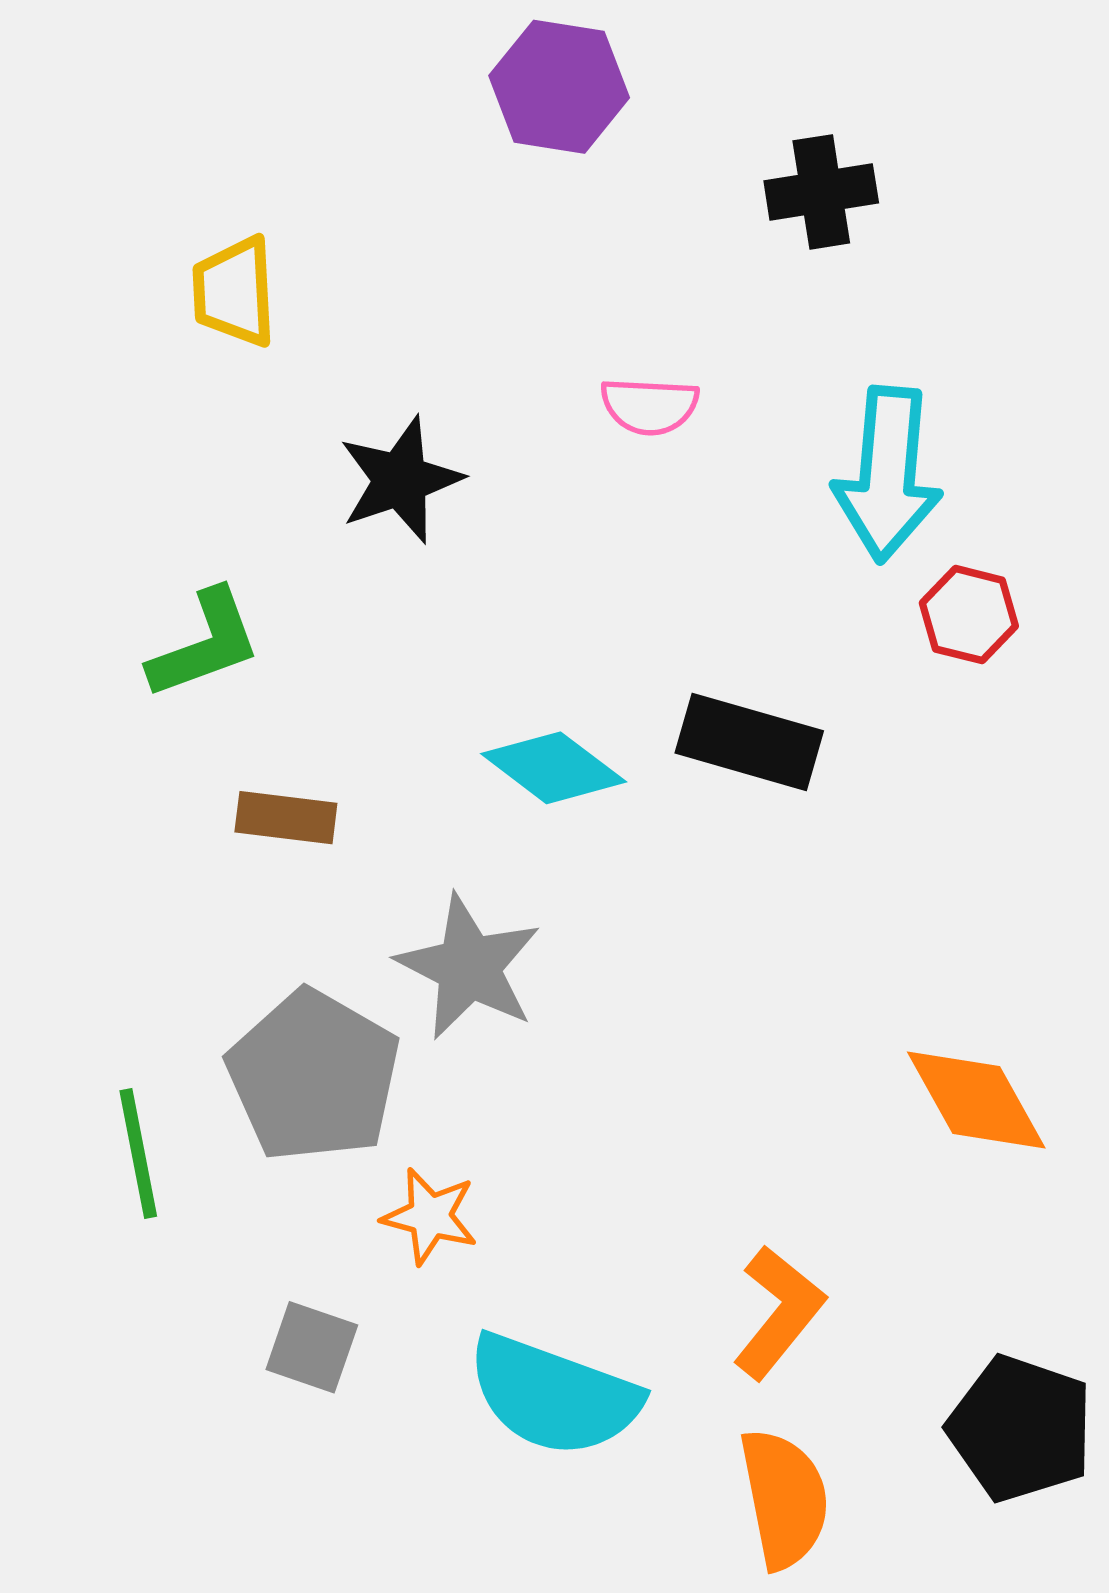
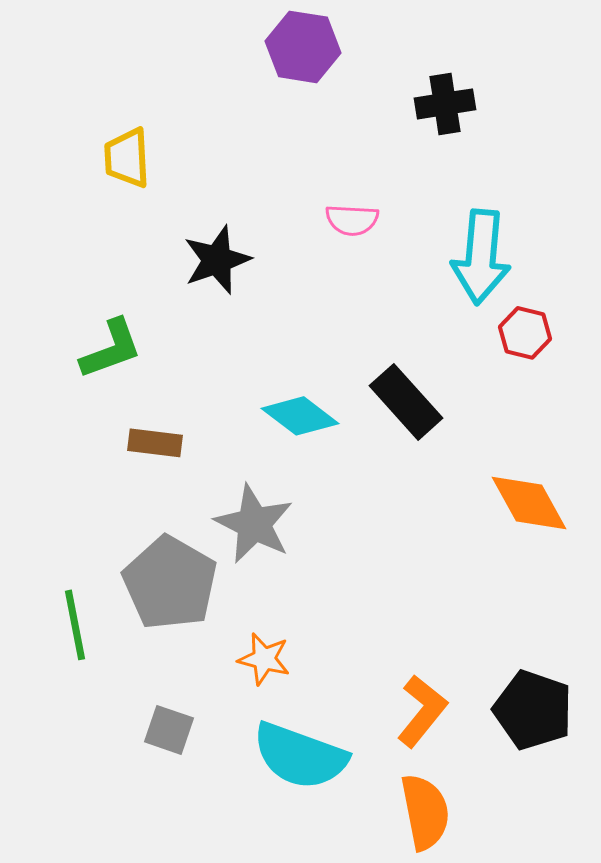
black rectangle: (749, 742) -> (406, 402), turned 32
orange diamond: (976, 1100) -> (529, 503), moved
orange star: (430, 1216) -> (264, 659), moved
black pentagon: (1021, 1428) -> (533, 710), moved

